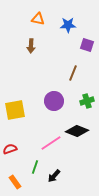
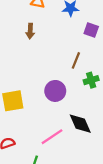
green cross: (87, 101) -> (91, 80), moved
black diamond: (77, 131) -> (80, 124), turned 45

